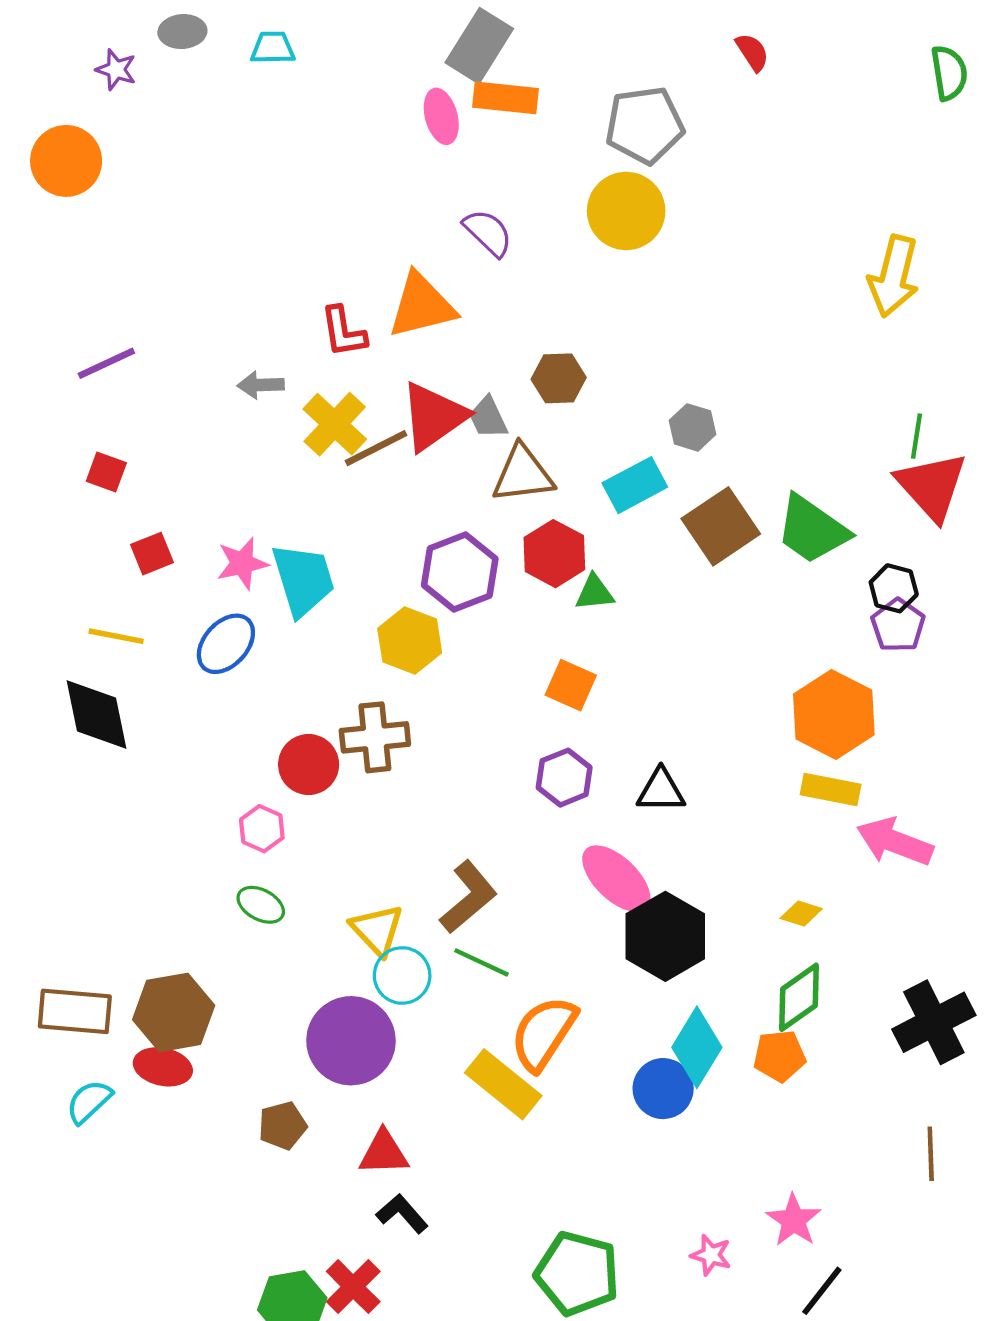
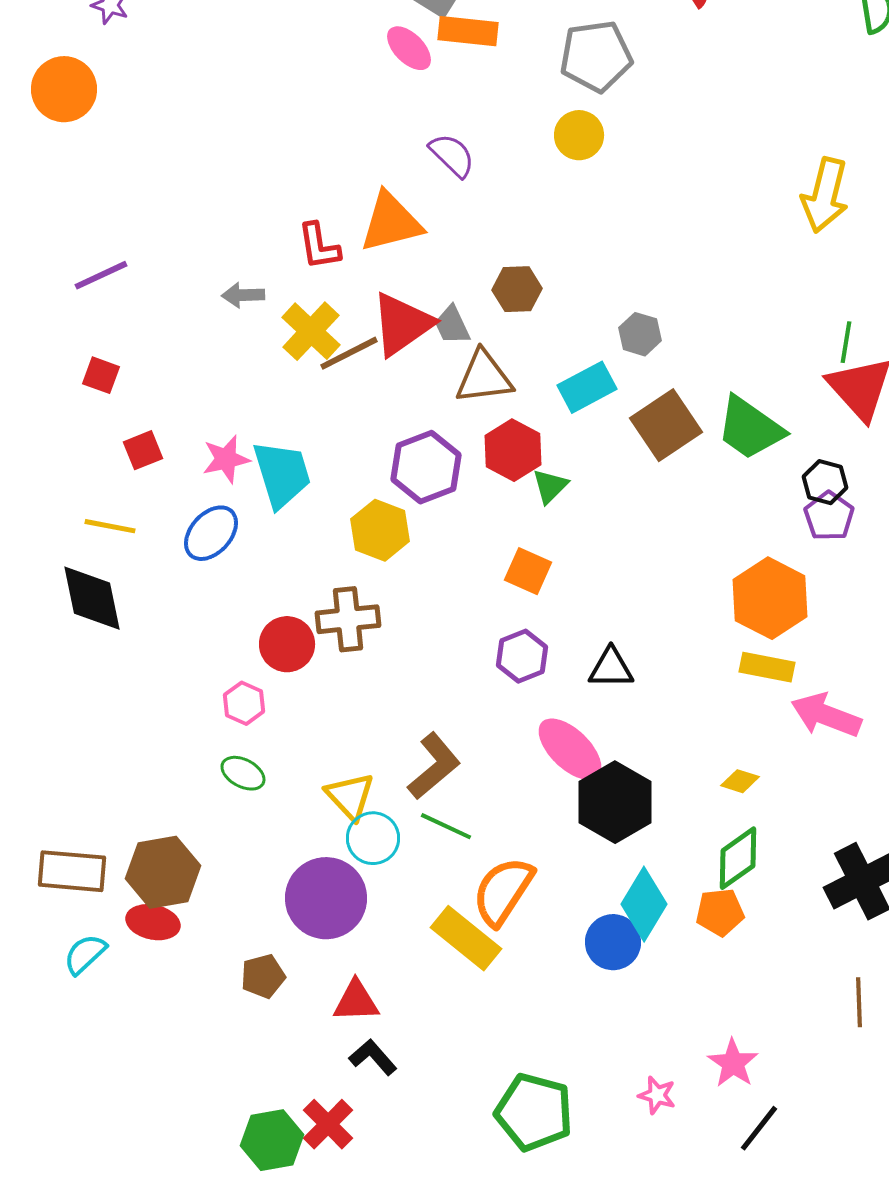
pink ellipse: (441, 116) -> (409, 48), turned -30
yellow circle: (626, 211) -> (579, 135), size x0.7
green triangle: (595, 593) -> (550, 486), turned -39

